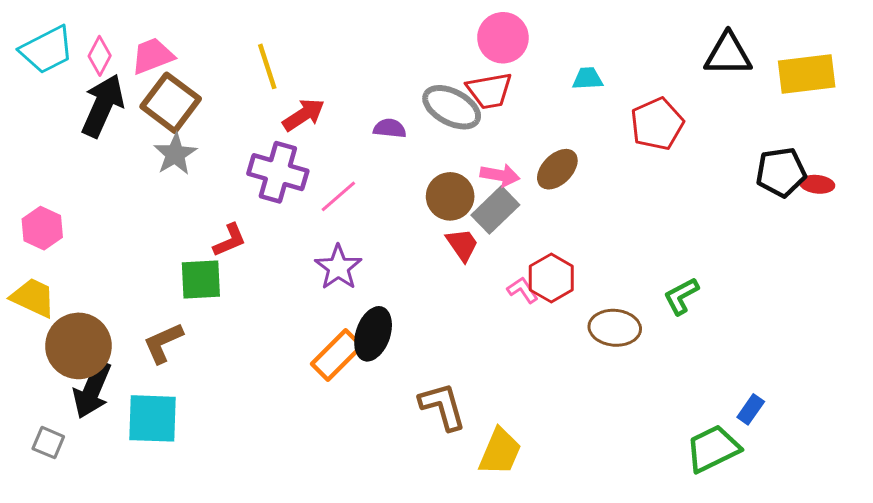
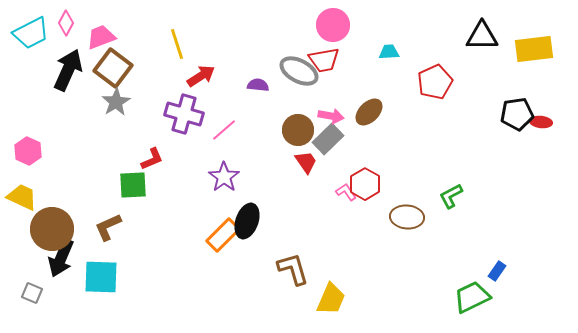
pink diamond: (100, 56) -> (66, 23), moved

